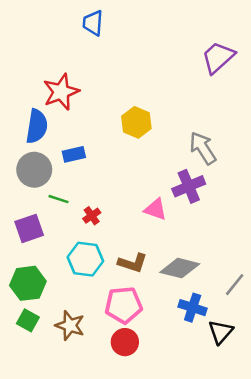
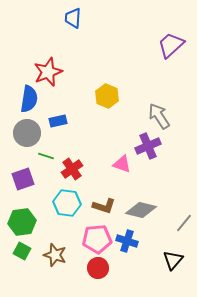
red cross: (92, 216) -> (72, 169), size x1.5
blue cross: (193, 308) -> (127, 241), moved

